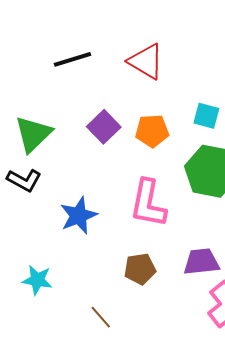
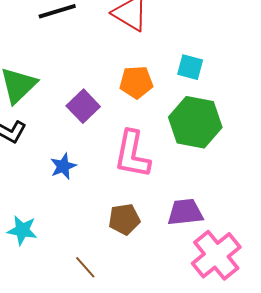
purple square: (104, 127) -> (83, 106), moved
blue star: (79, 215) -> (63, 166), size x0.7

